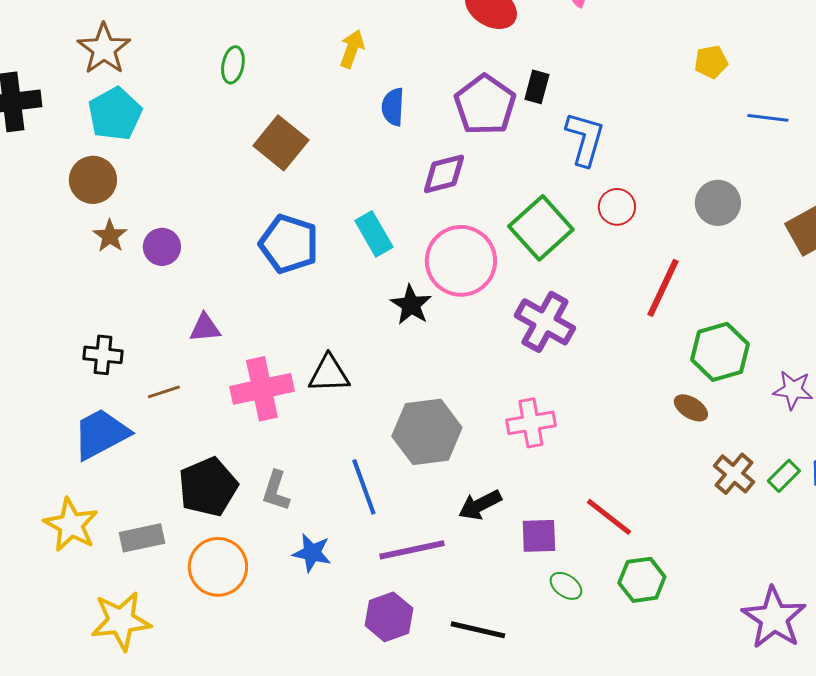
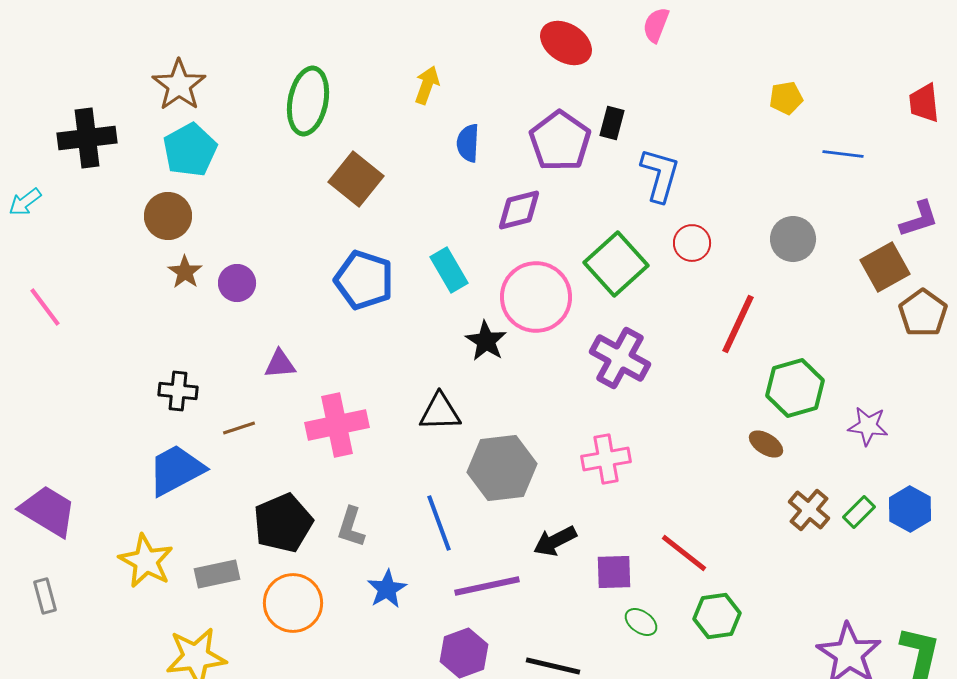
green ellipse: (233, 65) -> (308, 101), size x1.8
black triangle: (329, 374) -> (440, 412), moved
blue star: (312, 553) -> (387, 589), turned 30

